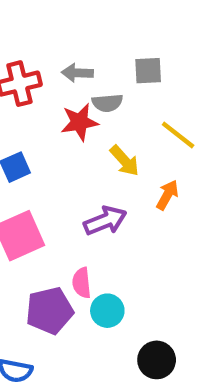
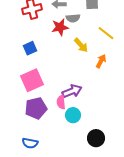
purple arrow: (105, 221) -> (72, 91), moved
purple pentagon: (49, 311) -> (36, 108), moved

